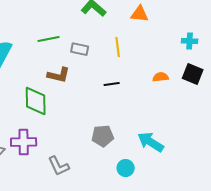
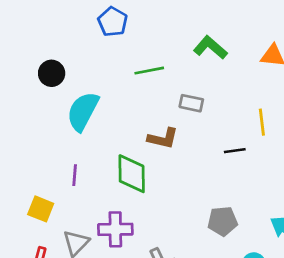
green line: (49, 39) -> (149, 71), moved
yellow line: (118, 47) -> (262, 122), moved

